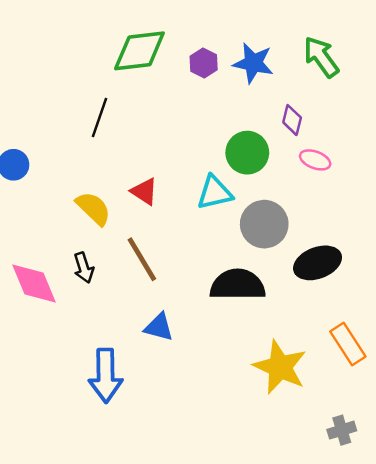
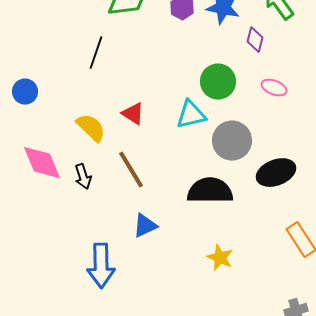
purple diamond: (292, 120) -> (255, 40), moved
pink diamond: (34, 283) -> (42, 163), moved
blue triangle: (159, 327) -> (145, 226), turned -40
yellow star: (280, 367) -> (220, 258), moved, size x0.6

